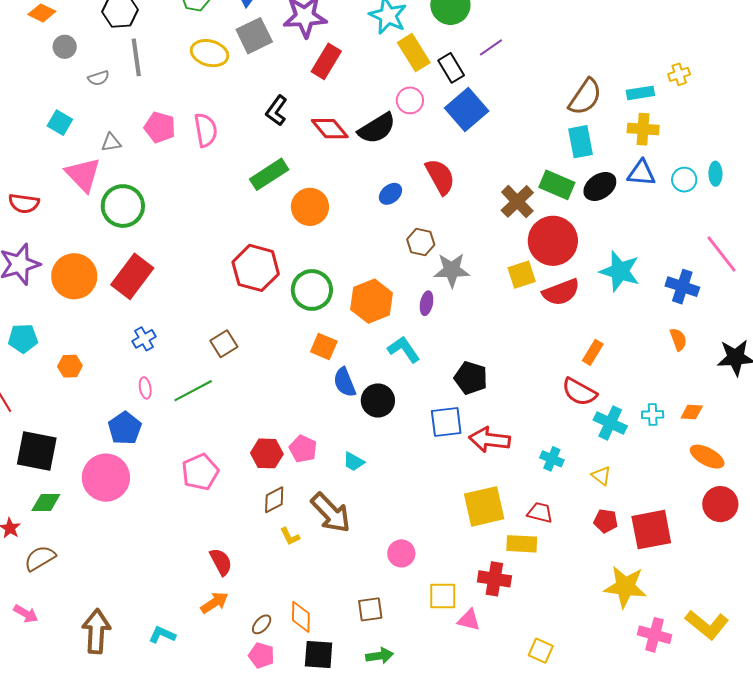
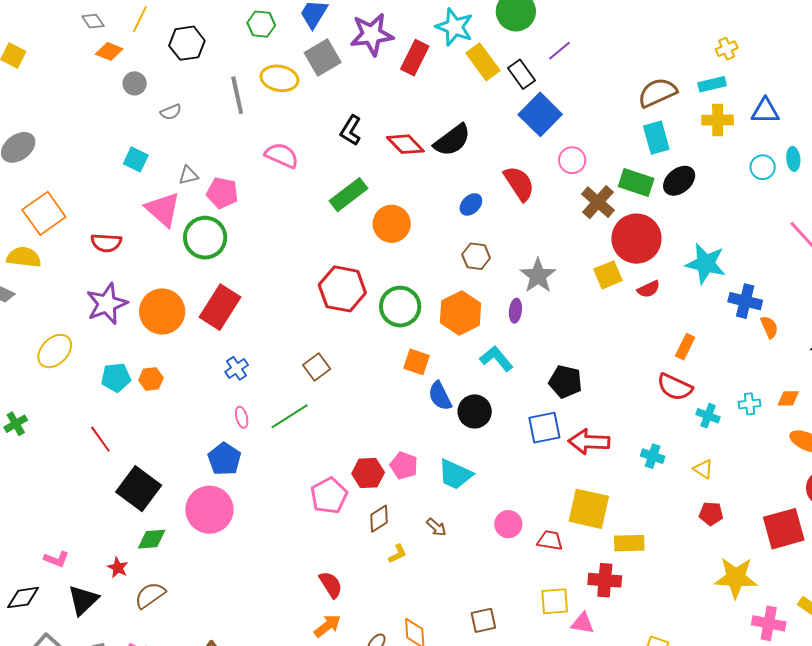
gray line: (136, 57) -> (237, 95), moved
red rectangle: (326, 61) -> (415, 58), moved
yellow cross: (679, 74) -> (727, 49), moved
brown semicircle: (585, 97) -> (657, 93), turned -144
pink circle: (410, 100) -> (572, 160), moved
pink pentagon: (160, 127) -> (222, 193), moved
pink semicircle: (206, 130) -> (282, 155), turned -52
blue triangle: (641, 173) -> (765, 111), moved
brown hexagon: (421, 242) -> (476, 256), moved
gray star: (452, 270) -> (538, 276), turned -30
blue cross: (682, 287) -> (745, 301), moved
red semicircle: (561, 292) -> (649, 289), size x0.6
orange hexagon: (70, 366) -> (151, 379), moved
cyan cross: (610, 423) -> (708, 416), size x0.7
black square: (37, 451) -> (139, 489), turned 30
cyan trapezoid: (354, 462) -> (455, 474), size x1.6
pink pentagon: (200, 472) -> (329, 496), moved
yellow square: (484, 506) -> (589, 509), turned 30
red trapezoid: (540, 512) -> (550, 540), moved
brown arrow: (331, 513) -> (436, 527), size x0.5
red square: (651, 530) -> (784, 529), moved
yellow L-shape: (290, 536) -> (397, 554), turned -85
pink circle: (401, 553) -> (508, 524), moved

